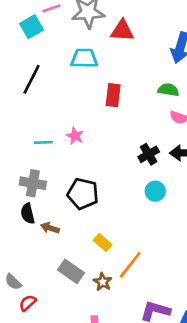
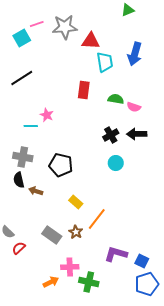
cyan trapezoid: (84, 58) -> (105, 62), moved, turned 80
black line: (32, 79) -> (22, 78), turned 30
green semicircle: (168, 90) -> (116, 99), moved
pink star: (75, 136) -> (47, 115), moved
gray rectangle: (71, 271) -> (52, 235), moved

